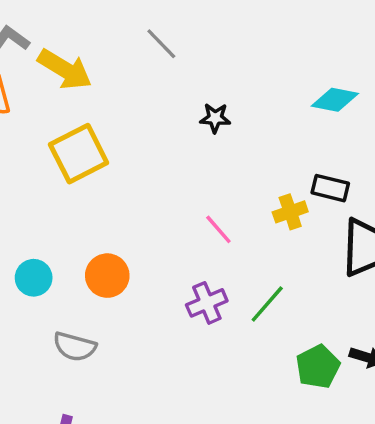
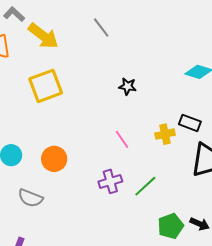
black star: (215, 118) -> (128, 86), moved

